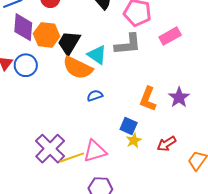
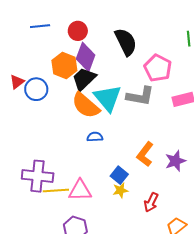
purple diamond: (23, 27) -> (86, 57), moved
cyan triangle: (97, 55) -> (108, 98), size x1.4
red arrow: (167, 144) -> (151, 202), turned -48
purple cross: (50, 149) -> (38, 176), turned 36

